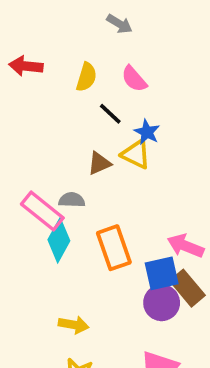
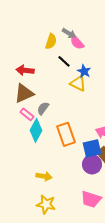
gray arrow: (119, 24) -> (69, 33), moved
red arrow: (26, 66) -> (25, 70), moved
brown triangle: (99, 163) -> (24, 93), moved, size x1.5
gray semicircle: (72, 200) -> (43, 108), turned -56
pink rectangle: (42, 211) -> (27, 114), size x0.6

